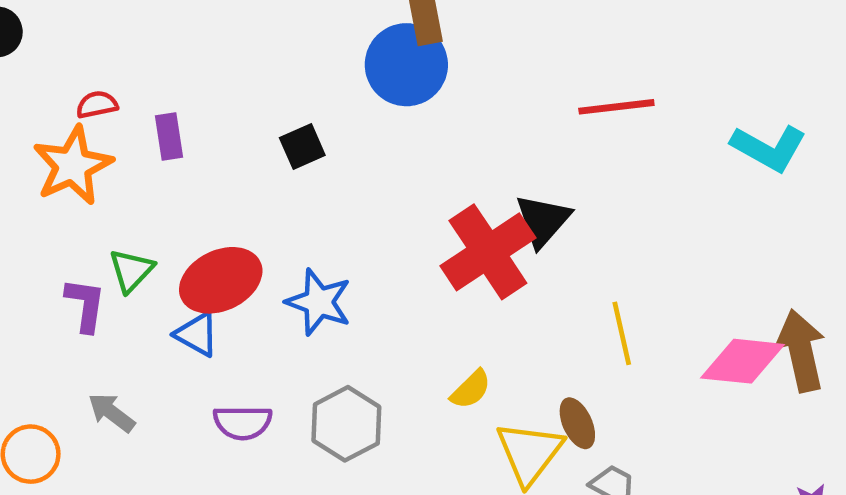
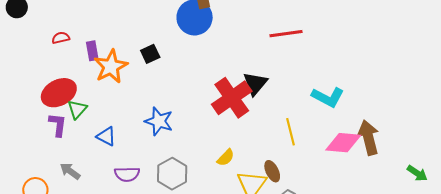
cyan L-shape: (769, 148) -> (328, 97), moved
orange star: (73, 166) -> (111, 67), moved
red ellipse: (221, 280) -> (59, 93), moved

